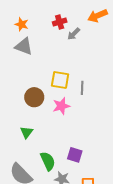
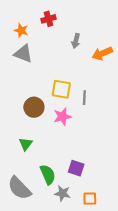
orange arrow: (98, 16) -> (102, 53), moved
red cross: (60, 22) -> (49, 19), moved
gray arrow: (74, 34) -> (76, 41), turned -32

